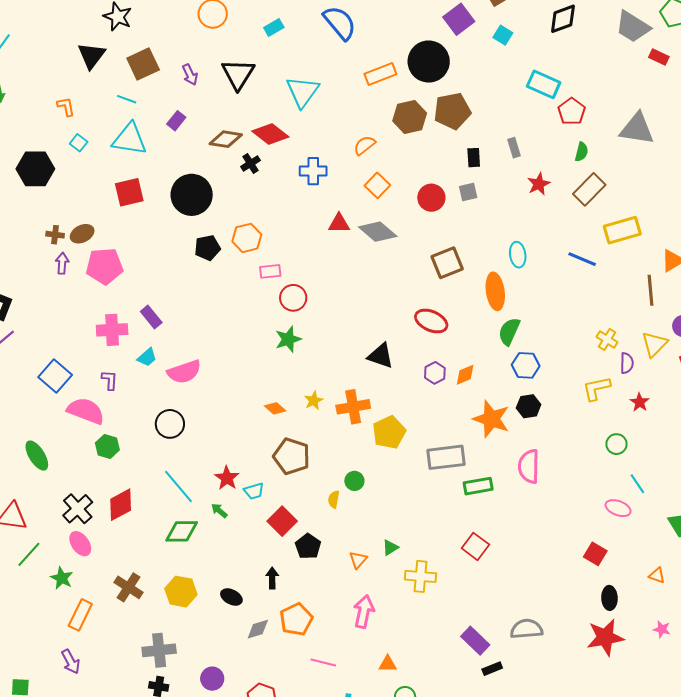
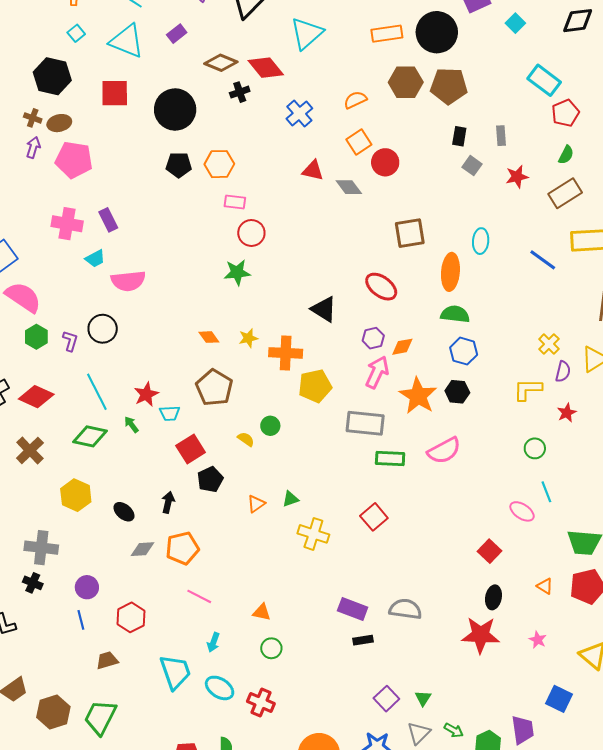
black hexagon: (35, 169) -> (52, 76), moved
blue cross: (313, 171) -> (299, 113), turned 36
gray square: (468, 192) -> (472, 166), moved, turned 36
red circle: (431, 198) -> (385, 162), moved
gray diamond: (378, 232) -> (349, 187), size x0.7
green semicircle: (509, 331) -> (455, 314), turned 60
purple L-shape: (110, 380) -> (70, 341), moved
pink semicircle: (529, 466) -> (444, 451), turned -132
yellow semicircle: (334, 499) -> (246, 439), turned 102
red diamond: (121, 505) -> (36, 397), turned 40
brown cross: (128, 587) -> (30, 450), moved
pink arrow: (364, 612) -> (377, 372), moved
purple rectangle: (475, 641) -> (353, 609), turned -36

